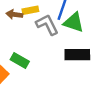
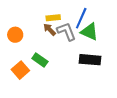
brown arrow: (14, 14) -> (50, 30), moved, turned 32

